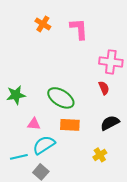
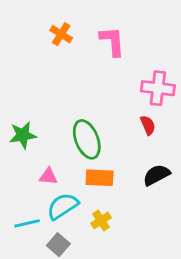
green ellipse: (61, 98) -> (87, 139), turned 36
yellow cross: (100, 155) -> (101, 220), moved

